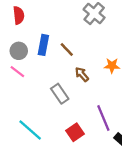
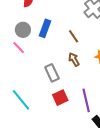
brown line: (67, 49) -> (74, 36), moved
red square: (75, 132) -> (60, 98), moved

